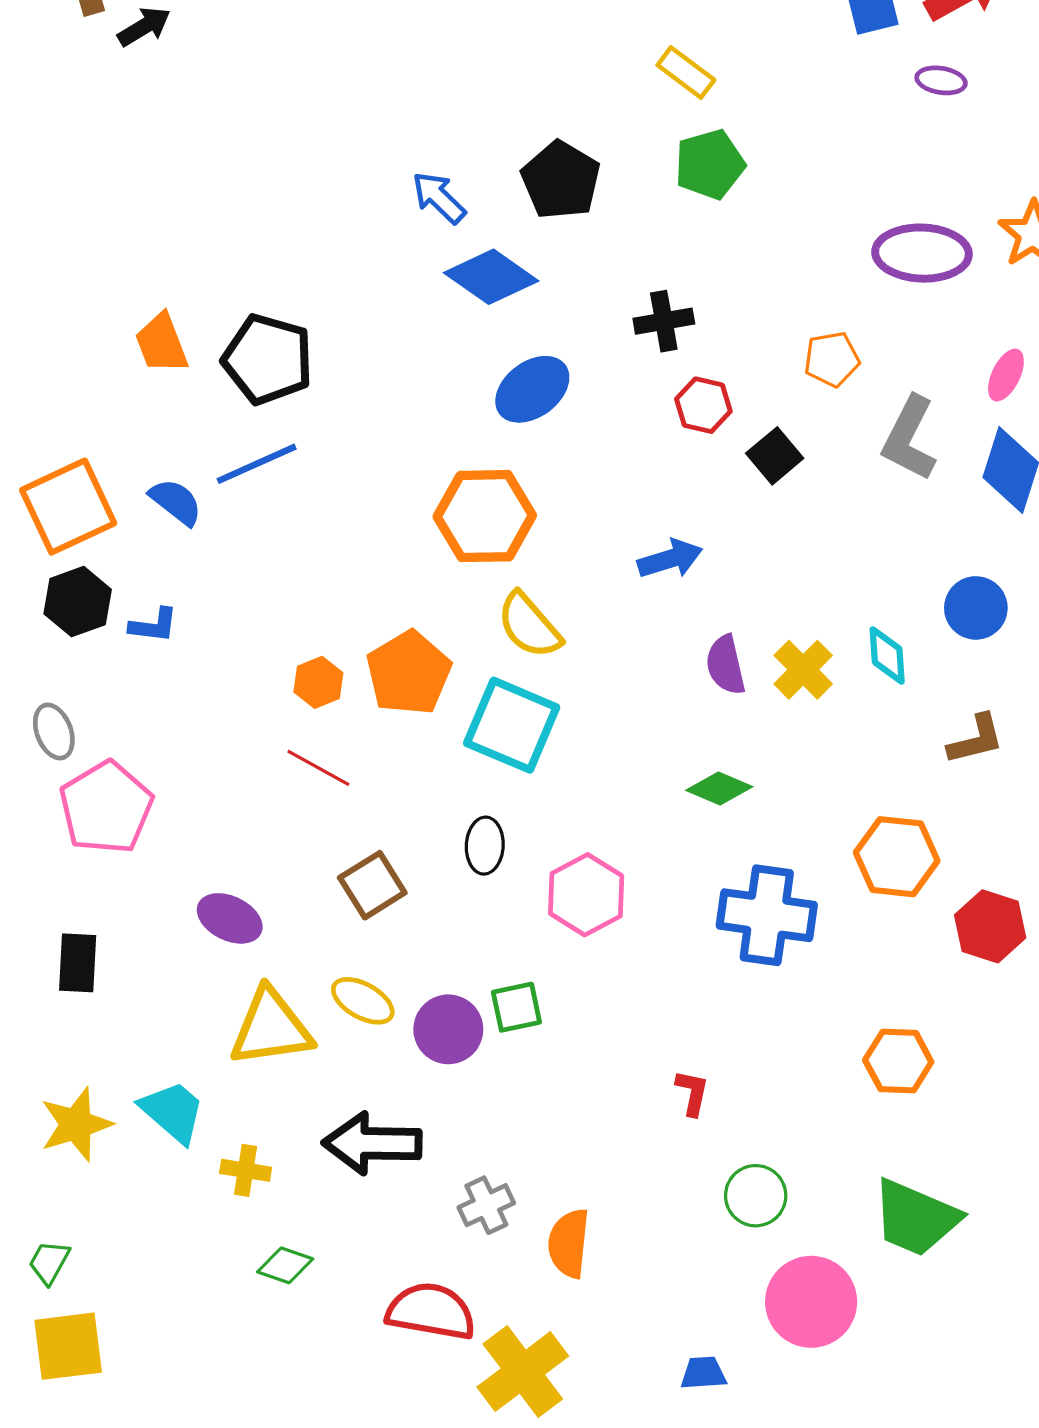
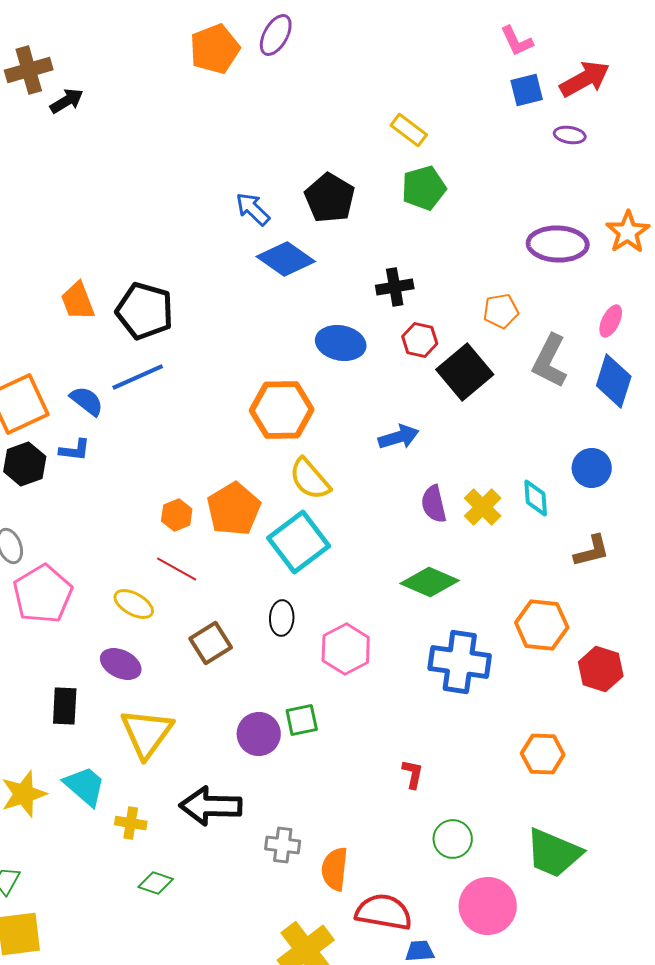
blue ellipse: (532, 389) -> (341, 343), moved, turned 48
black square: (775, 456) -> (465, 372), size x1.6
blue L-shape: (154, 625) -> (75, 450), moved
cyan square: (512, 725) -> (299, 542), turned 30
green diamond: (719, 789) -> (430, 582), size x1.4
black rectangle: (78, 963) -> (65, 706), moved
yellow ellipse: (363, 1001) -> (134, 604), moved
yellow triangle: (271, 1028) -> (147, 733), turned -46
gray cross: (486, 1205) -> (283, 845), turned 32
red semicircle: (431, 1311) -> (384, 912), moved

